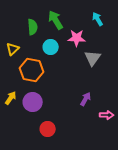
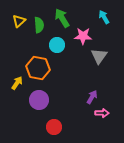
yellow triangle: (13, 49) -> (19, 21), moved
yellow arrow: (11, 98) -> (17, 83), moved
pink arrow: (107, 115) -> (102, 113), moved

